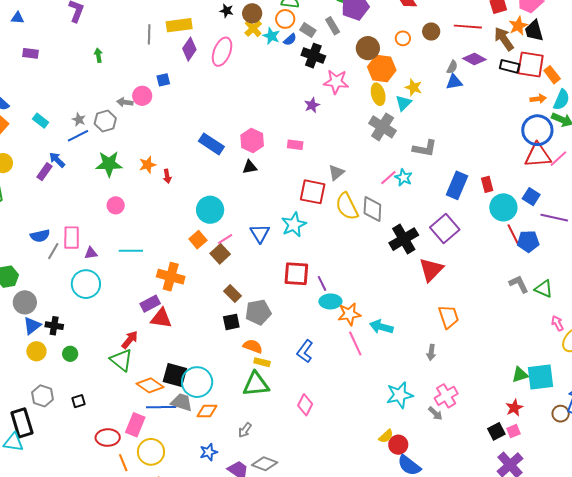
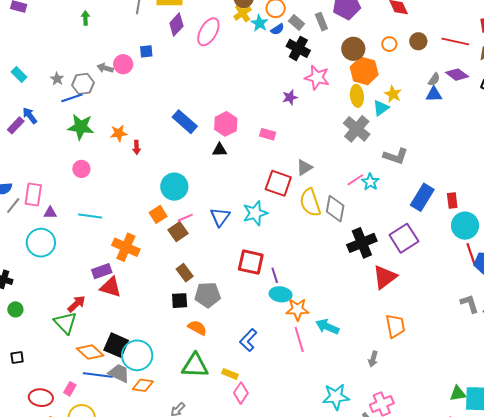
blue line: (78, 136) -> (72, 98), moved
yellow rectangle: (262, 362) -> (230, 374), moved
pink rectangle: (135, 425) -> (70, 389), size x0.6

